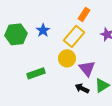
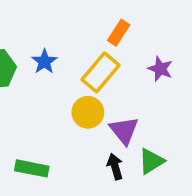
green rectangle: (36, 73) -> (32, 168), moved, turned 30
black arrow: (82, 88) -> (115, 167), turned 48

